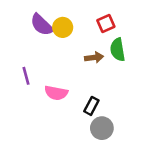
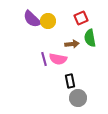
purple line: (26, 76) -> (44, 59), moved
pink semicircle: (56, 93) -> (58, 59), moved
black rectangle: (91, 106) -> (70, 81), turned -40

